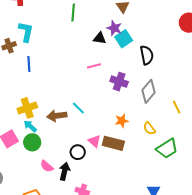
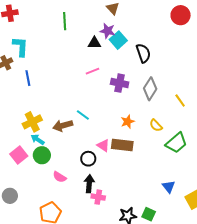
black arrow: (64, 171) -> (89, 184), moved

